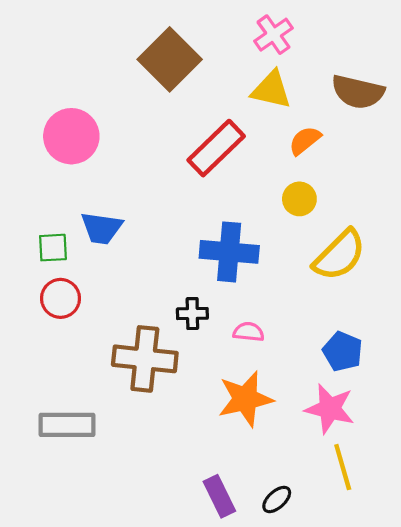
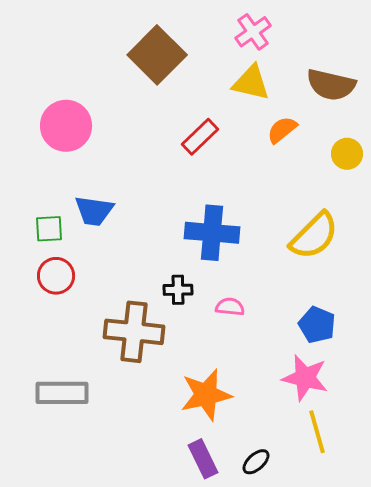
red rectangle: (216, 148) -> (200, 137), size x0.7
yellow circle: (299, 199) -> (347, 154), moved
orange star: (245, 399) -> (206, 395), moved

